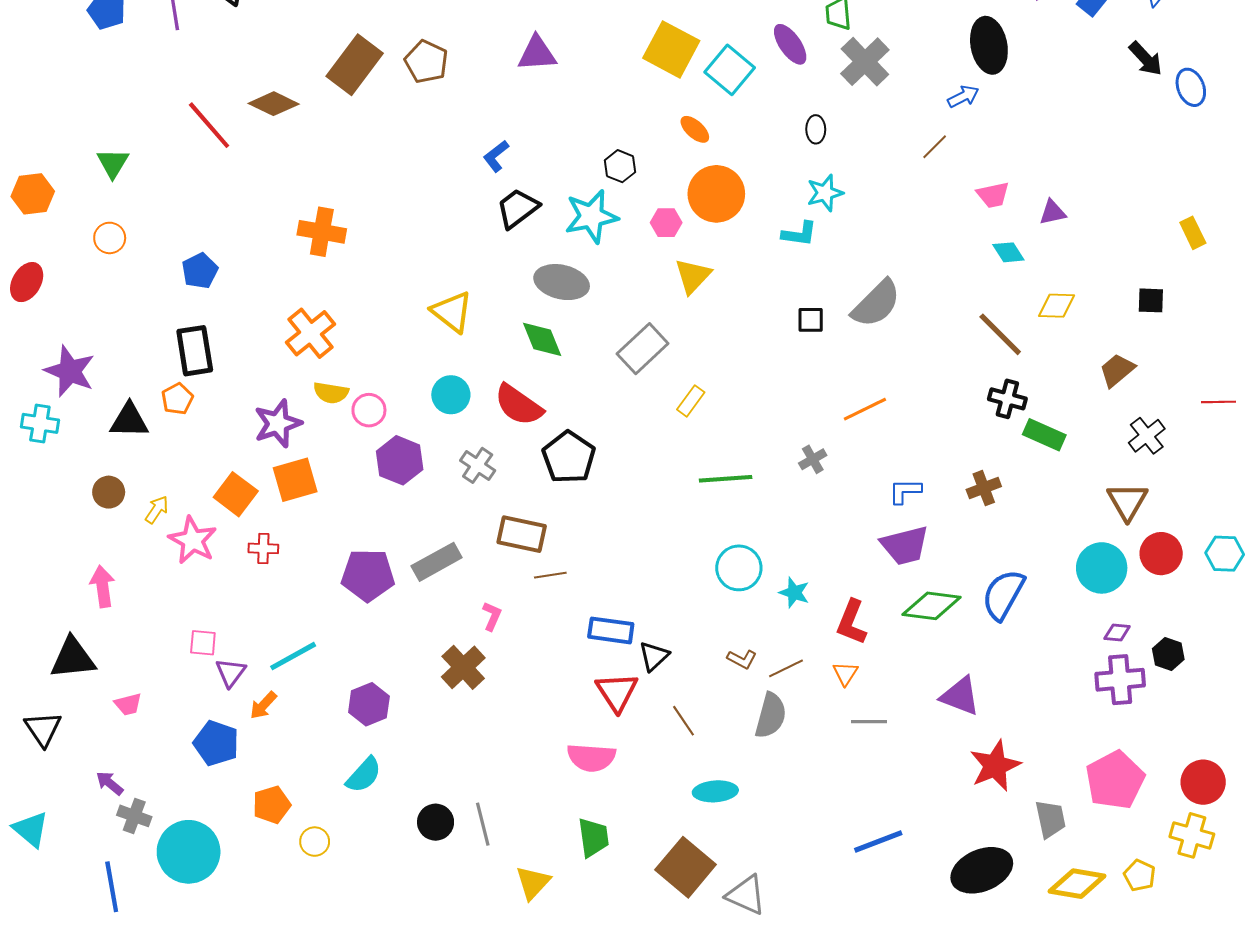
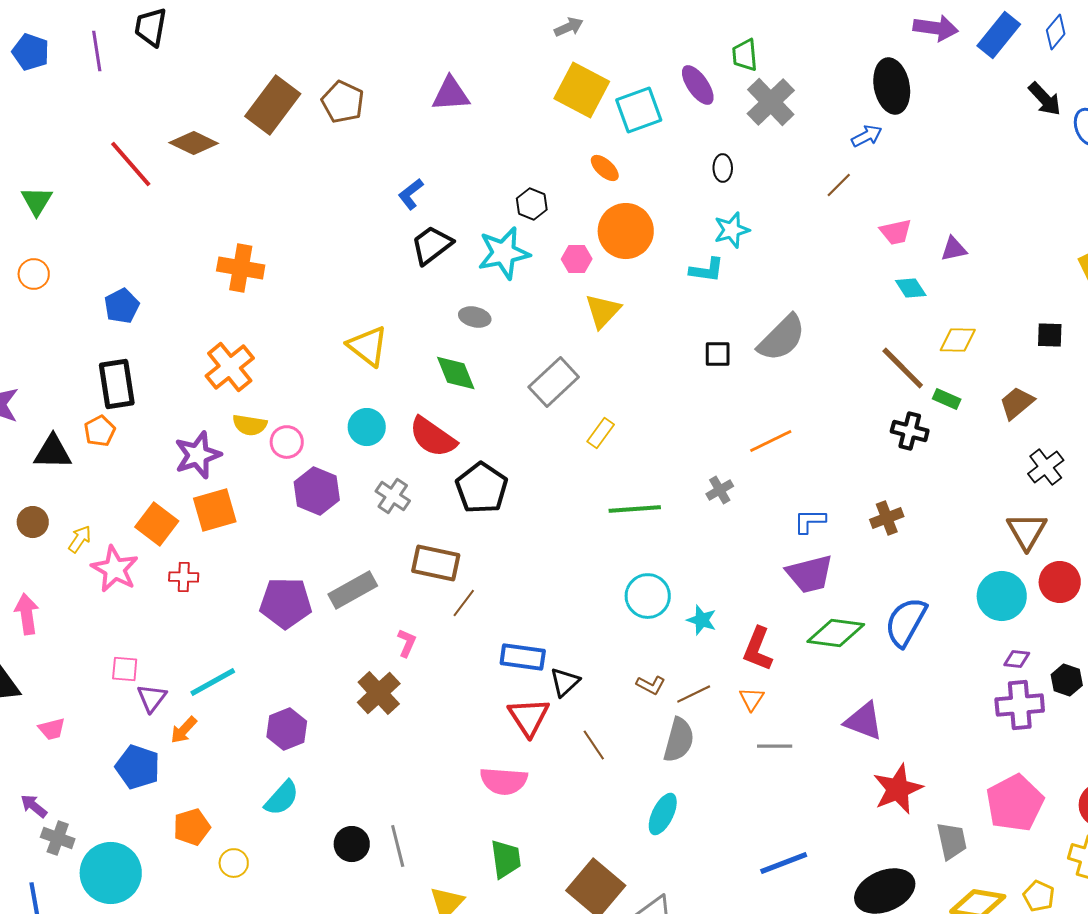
cyan square: (730, 70) -> (639, 110), turned 30
gray ellipse: (562, 282) -> (475, 317), size x0.6
green rectangle: (1044, 435) -> (947, 399), moved, size x0.7
brown line: (550, 575) -> (464, 603), turned -44
cyan ellipse: (715, 791) -> (663, 814), moved, turned -60

